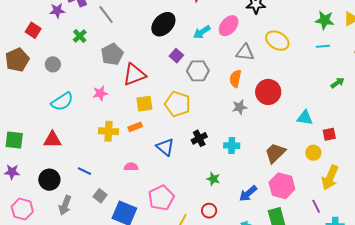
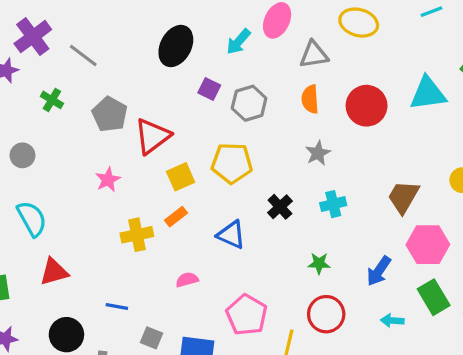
cyan semicircle: (62, 102) -> (32, 219), moved, turned -70
gray star: (240, 107) -> (318, 153), moved
cyan triangle: (305, 118) -> (428, 93), moved, size x1.4
red circle: (209, 211) -> (326, 314), size x1.5

